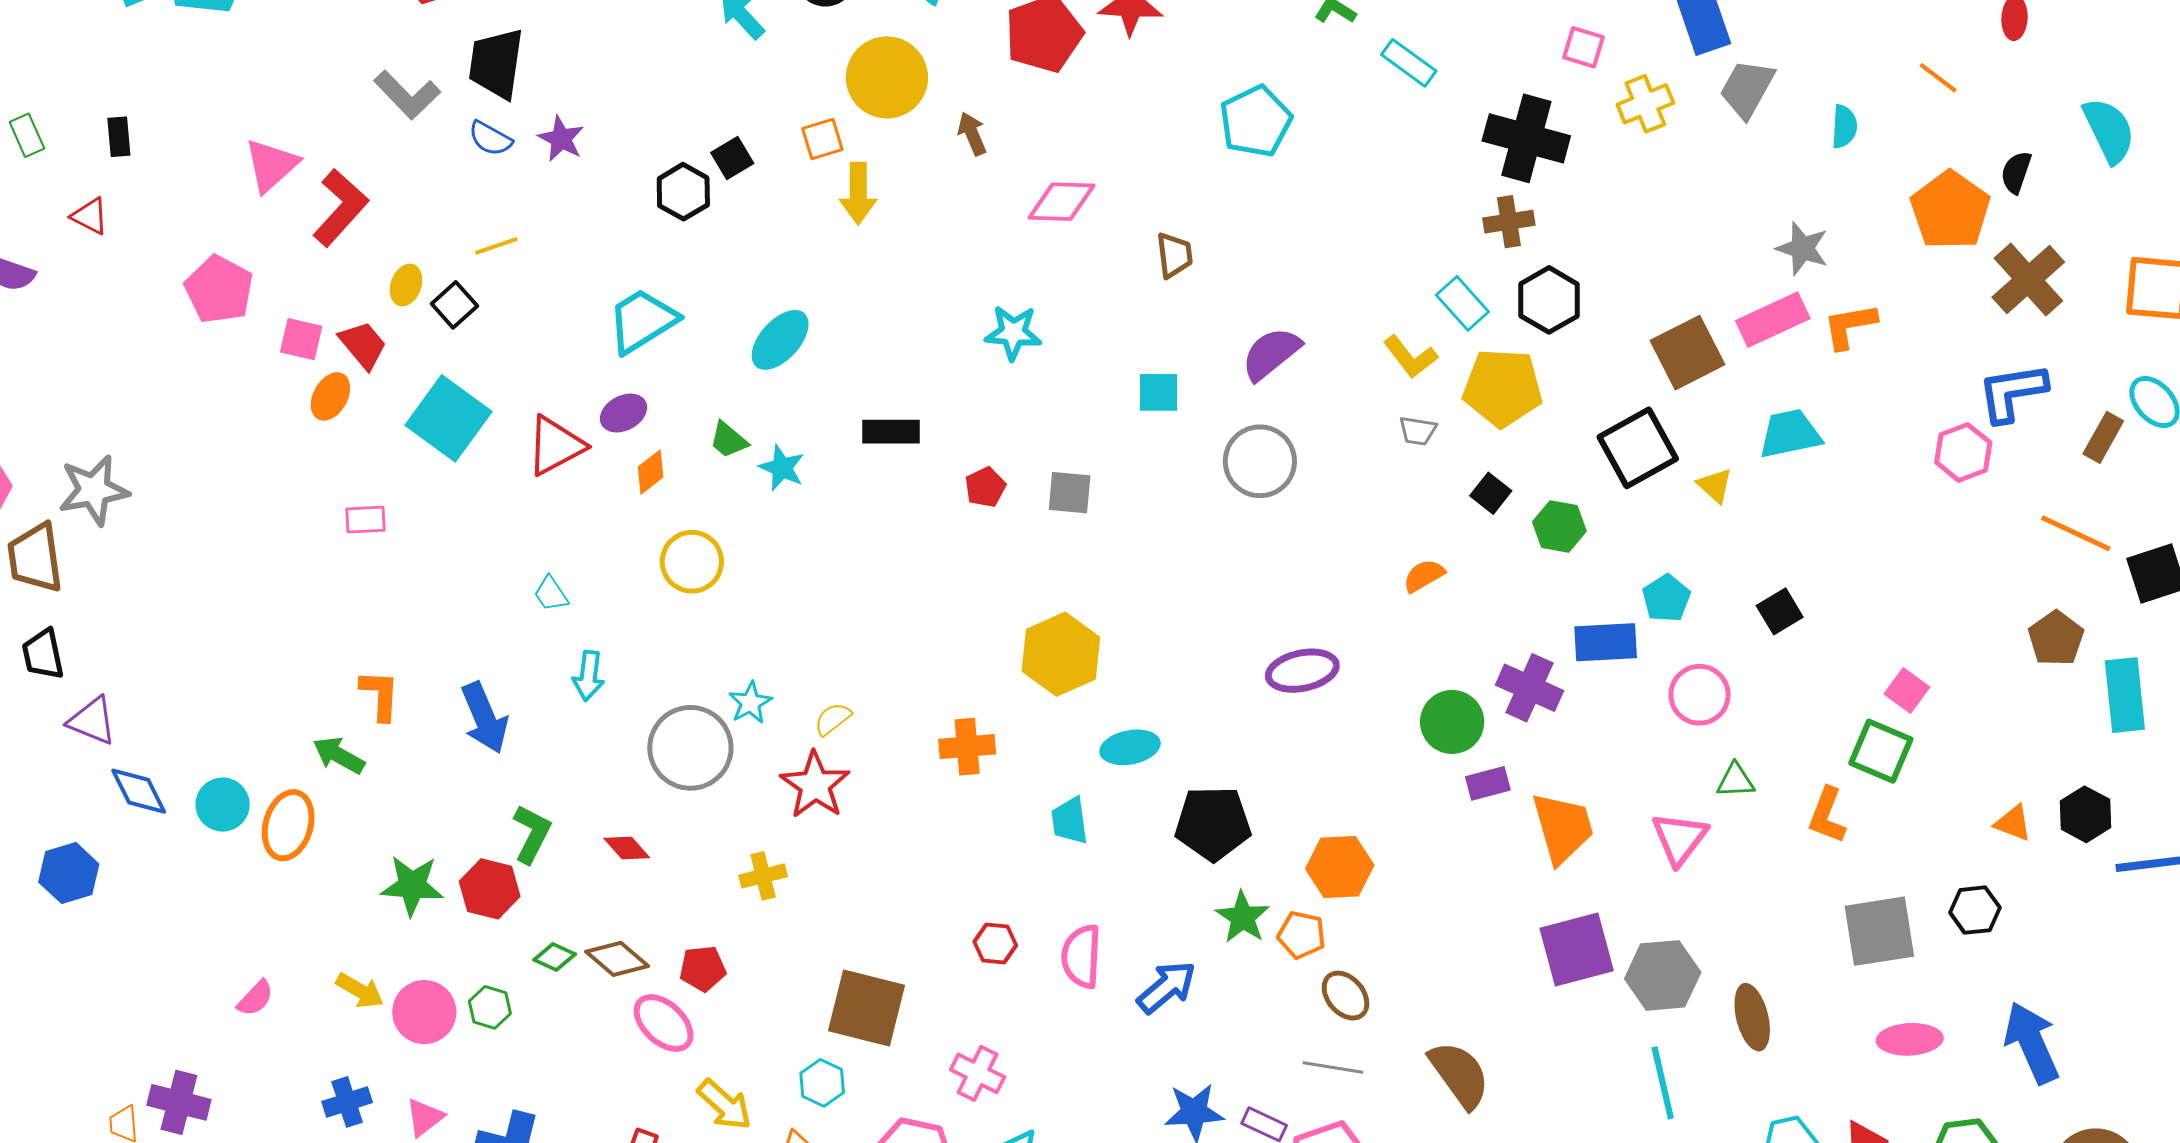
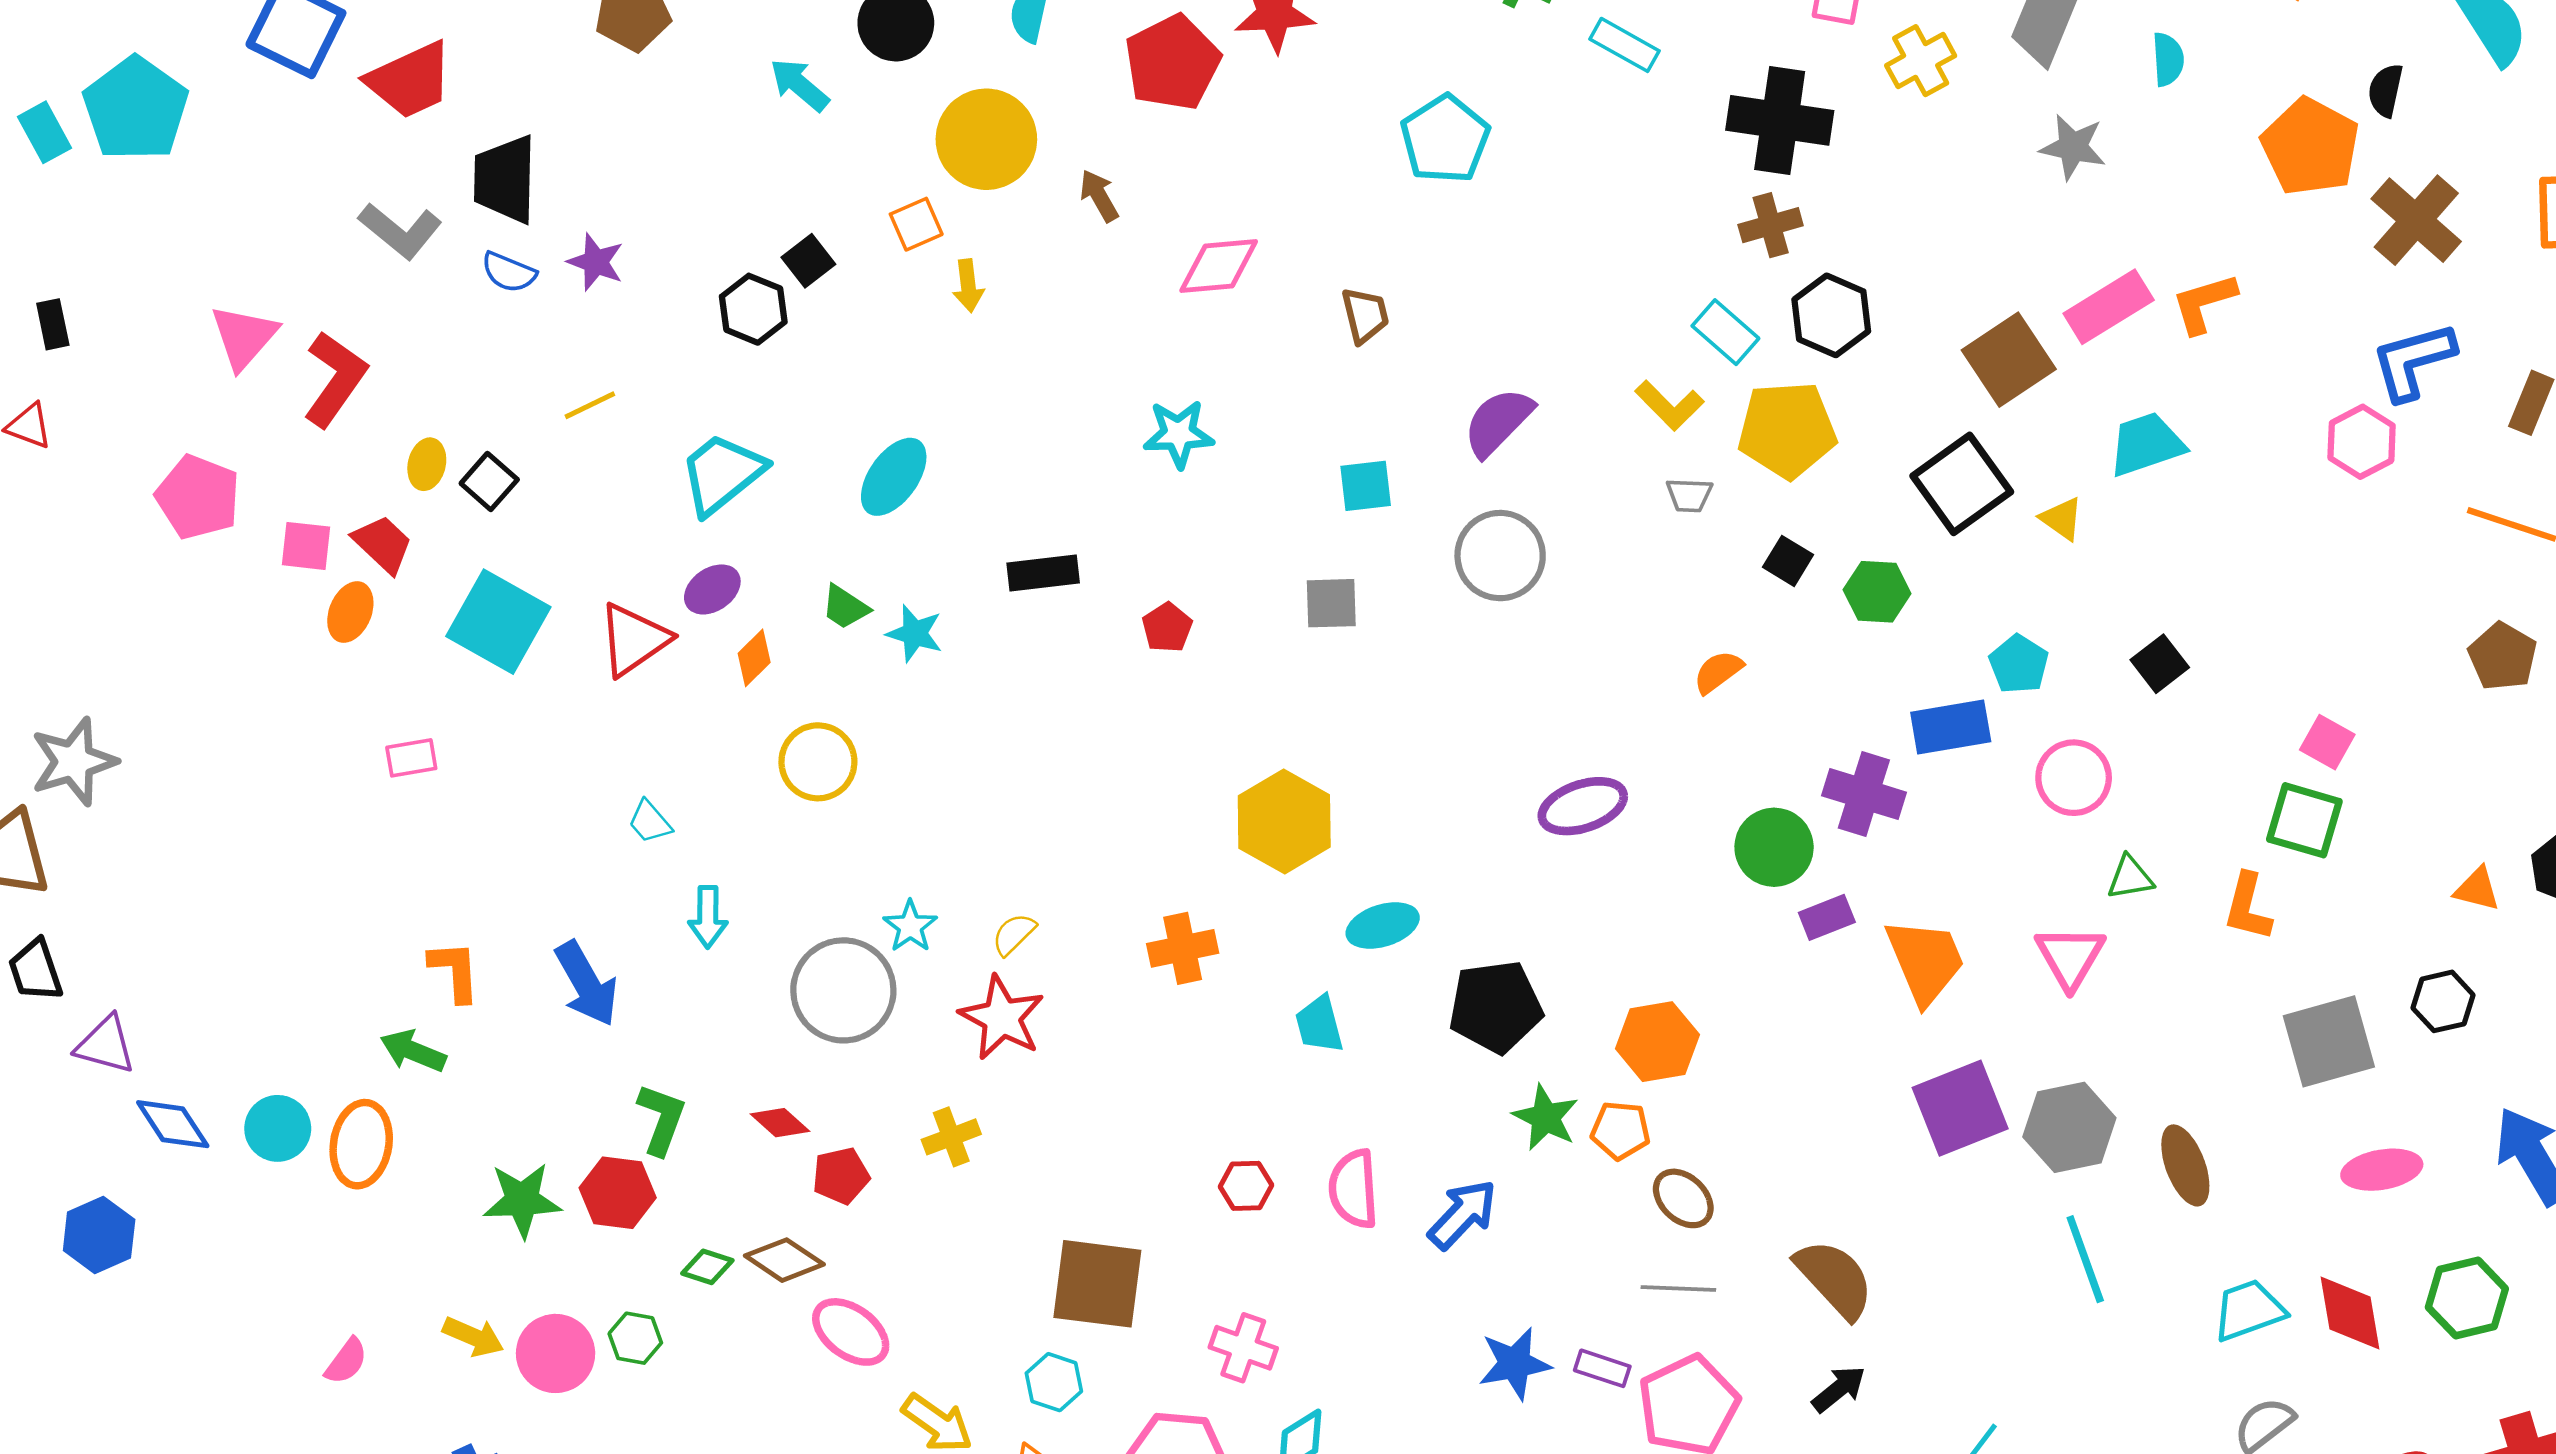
yellow arrow: (858, 193) -> (968, 286), size x0.7
yellow line: (496, 246) -> (590, 405), moved
gray star: (1802, 248) -> (2073, 147), moved
gray square: (1070, 493) -> (1331, 603), moved
red pentagon: (703, 969) -> (841, 1176), moved

